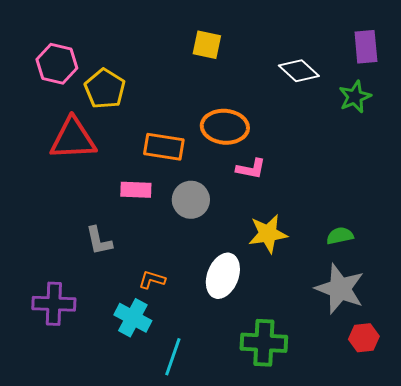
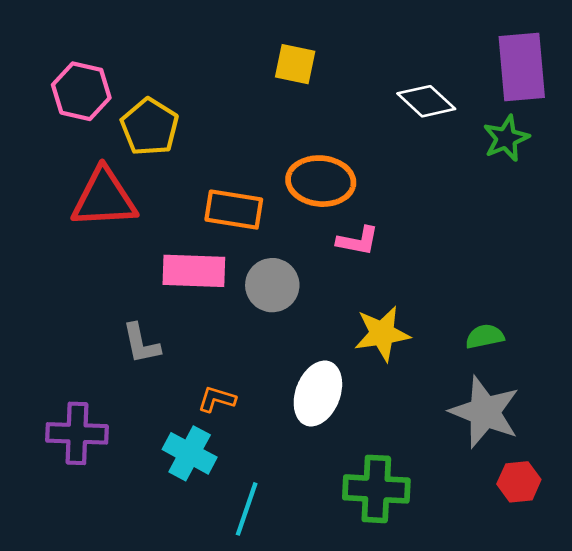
purple rectangle: (366, 47) -> (522, 67), size x1.4
pink rectangle: (136, 190) -> (194, 271), size x1.4

